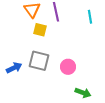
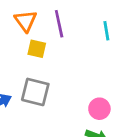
pink circle: (68, 67) -> (99, 109), moved

